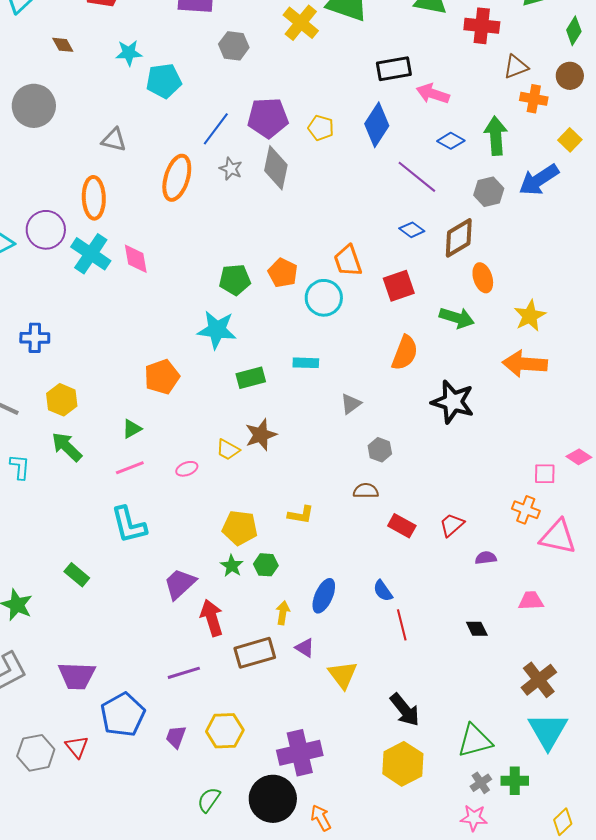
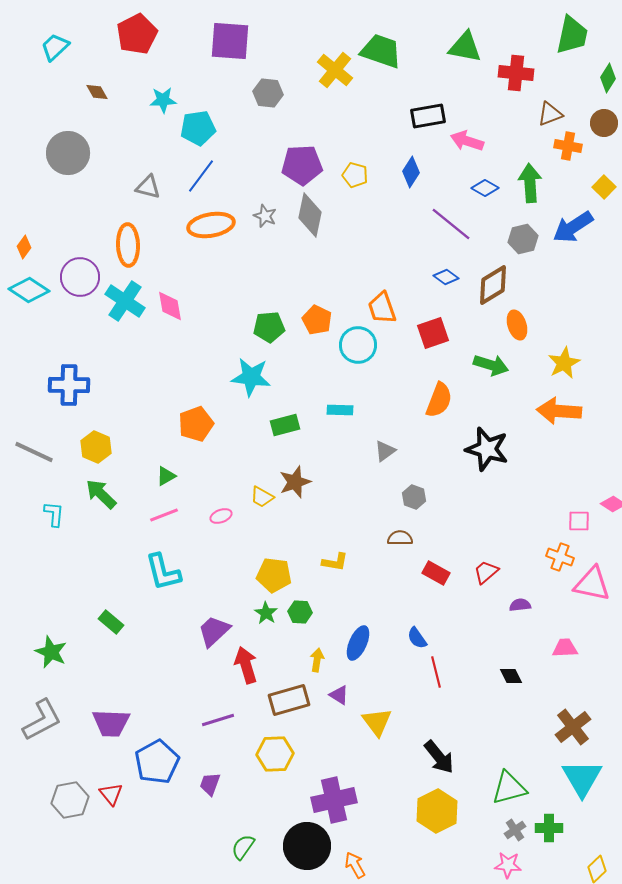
blue diamond: (377, 125) -> (411, 172), size x0.7
blue line: (216, 129) -> (201, 176), moved
orange ellipse: (177, 178) -> (211, 225), turned 63
blue cross: (35, 338) -> (69, 385), size x1.4
yellow hexagon: (225, 731) -> (275, 754), moved

